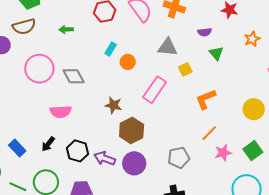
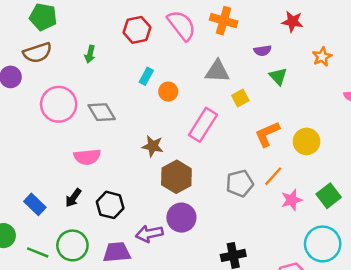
green arrow: (66, 29) -> (90, 54), turned -72
yellow circle: (254, 109) -> (306, 141), moved
purple arrow: (105, 158) -> (149, 234), moved, turned -30
gray pentagon: (179, 158) -> (240, 183), moved

